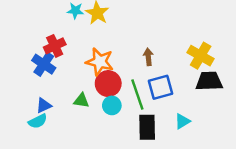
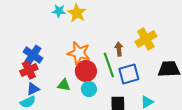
red cross: (55, 46) -> (29, 70), moved
yellow cross: (201, 56) -> (146, 39), moved, turned 30
green line: (137, 95) -> (109, 65), moved

